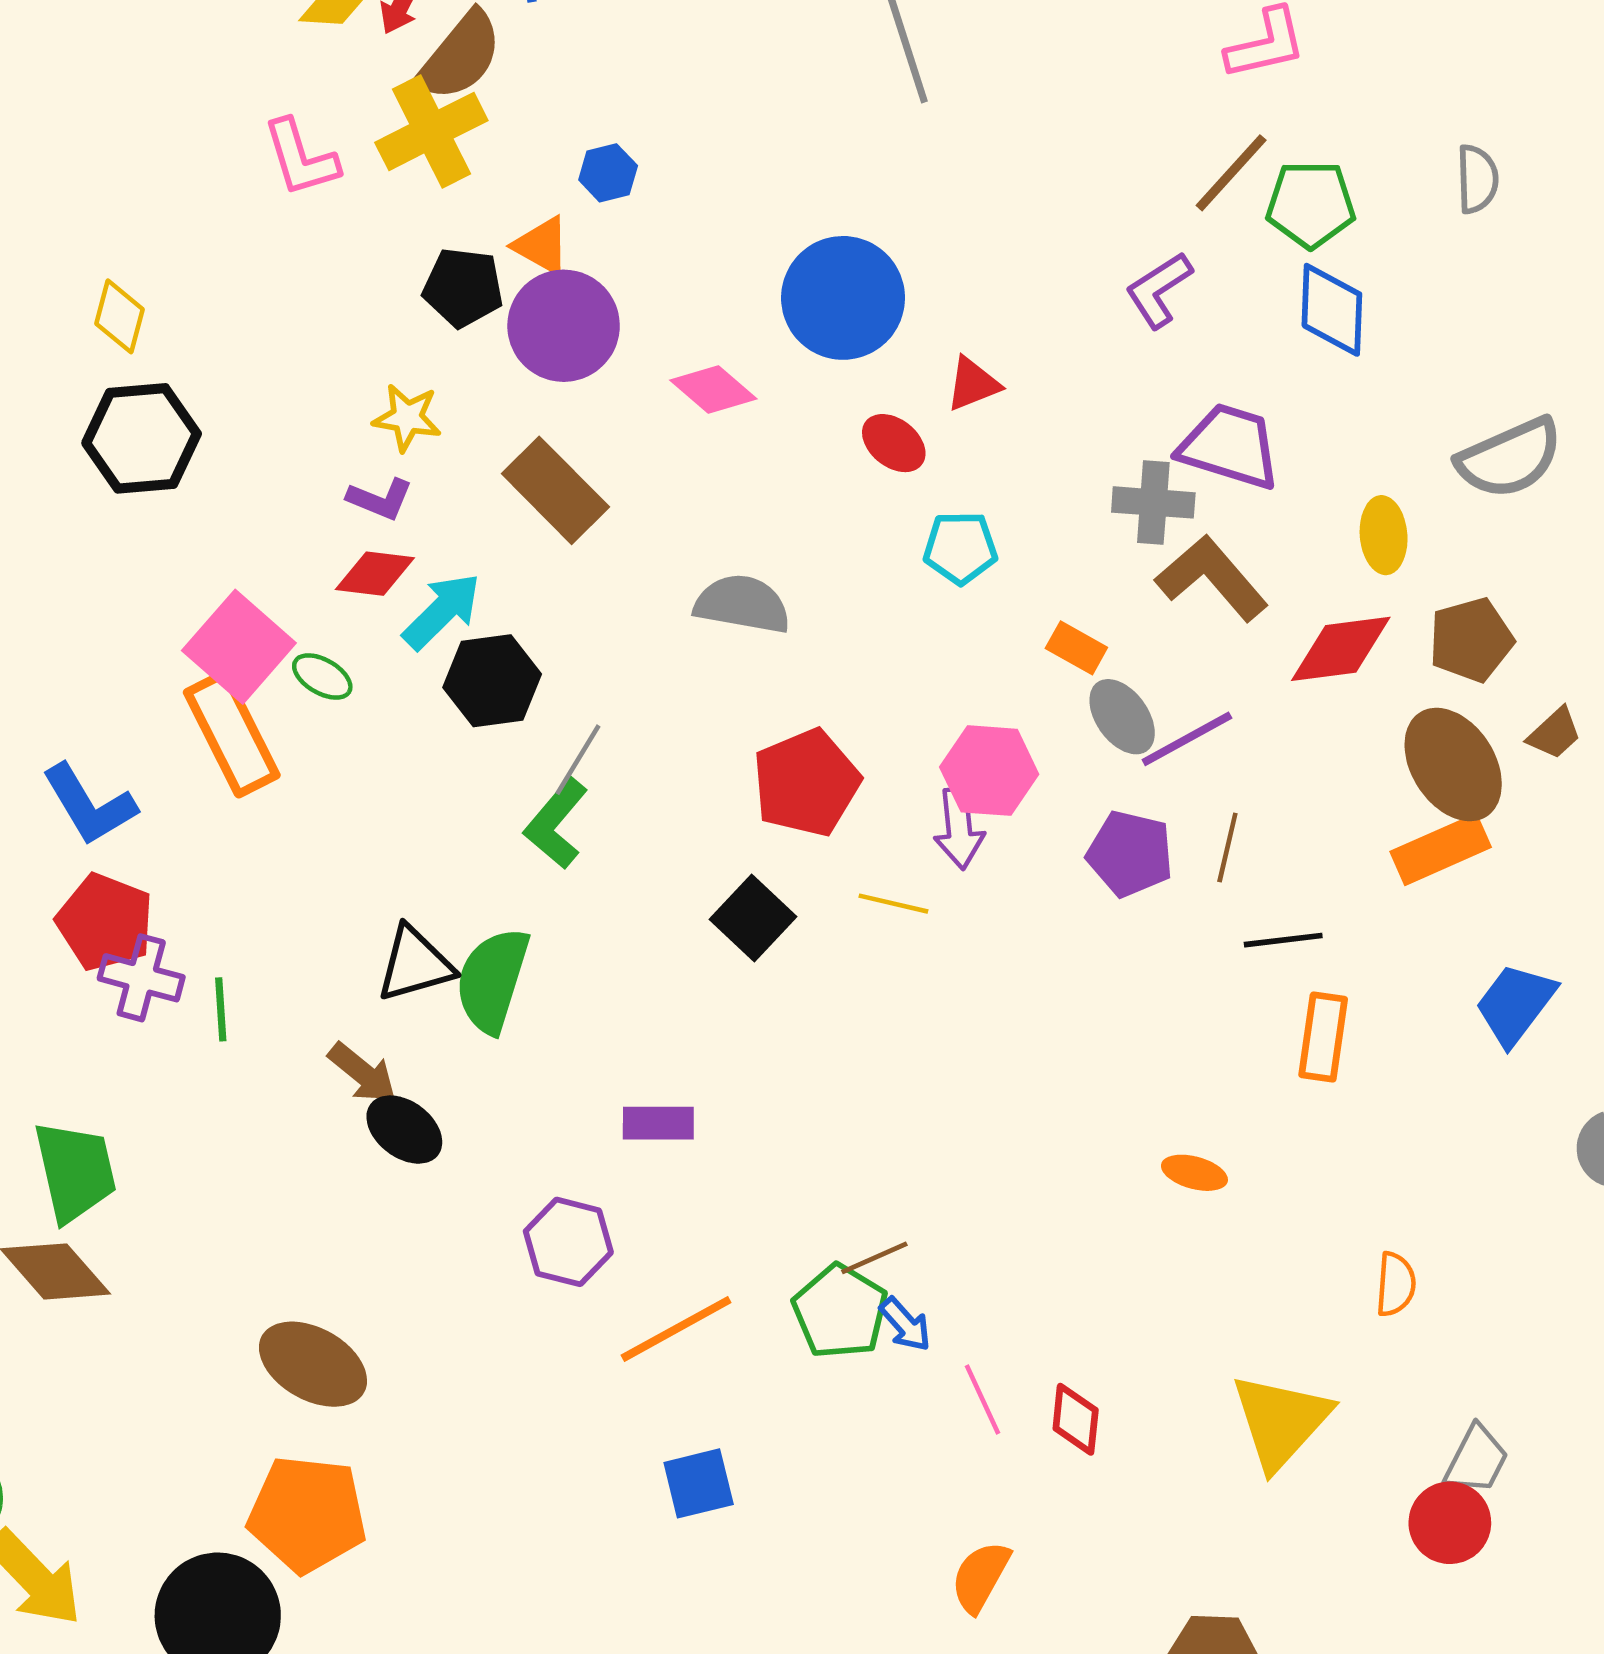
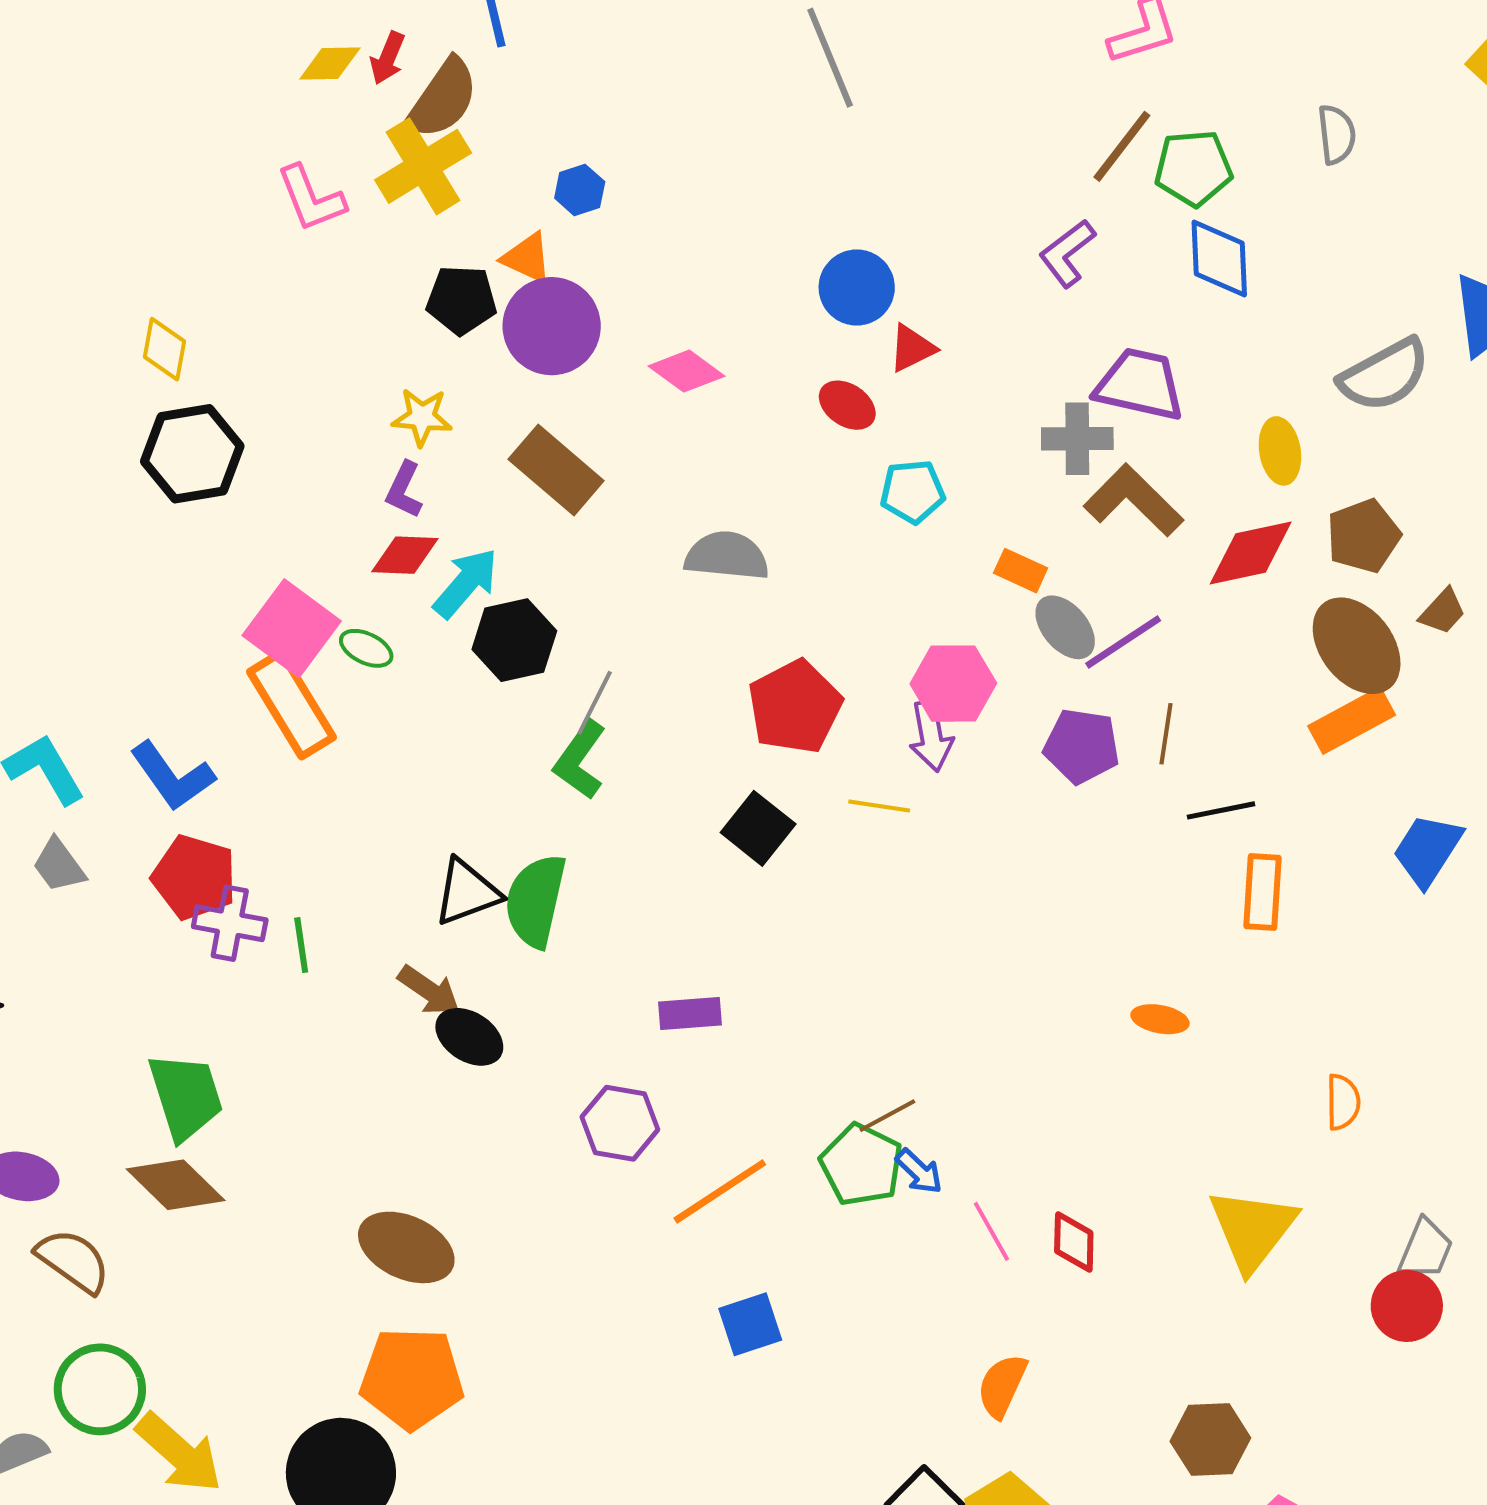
blue circle: (843, 298) -> (857, 287), moved, size x0.7
purple L-shape: (380, 499) -> (404, 490), turned 98

